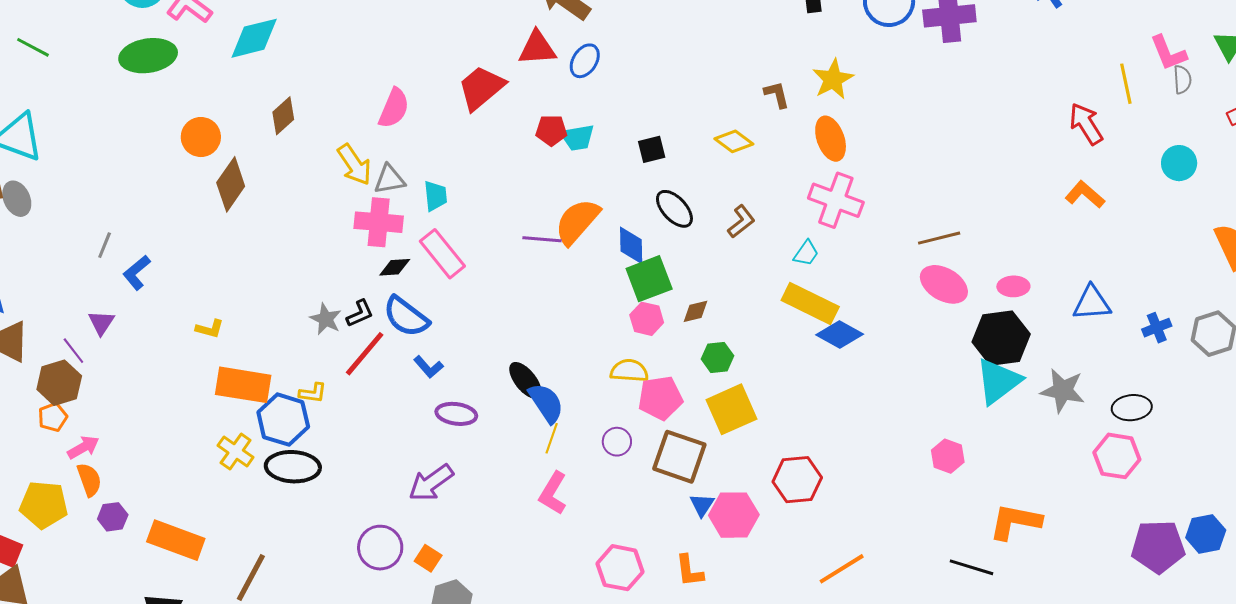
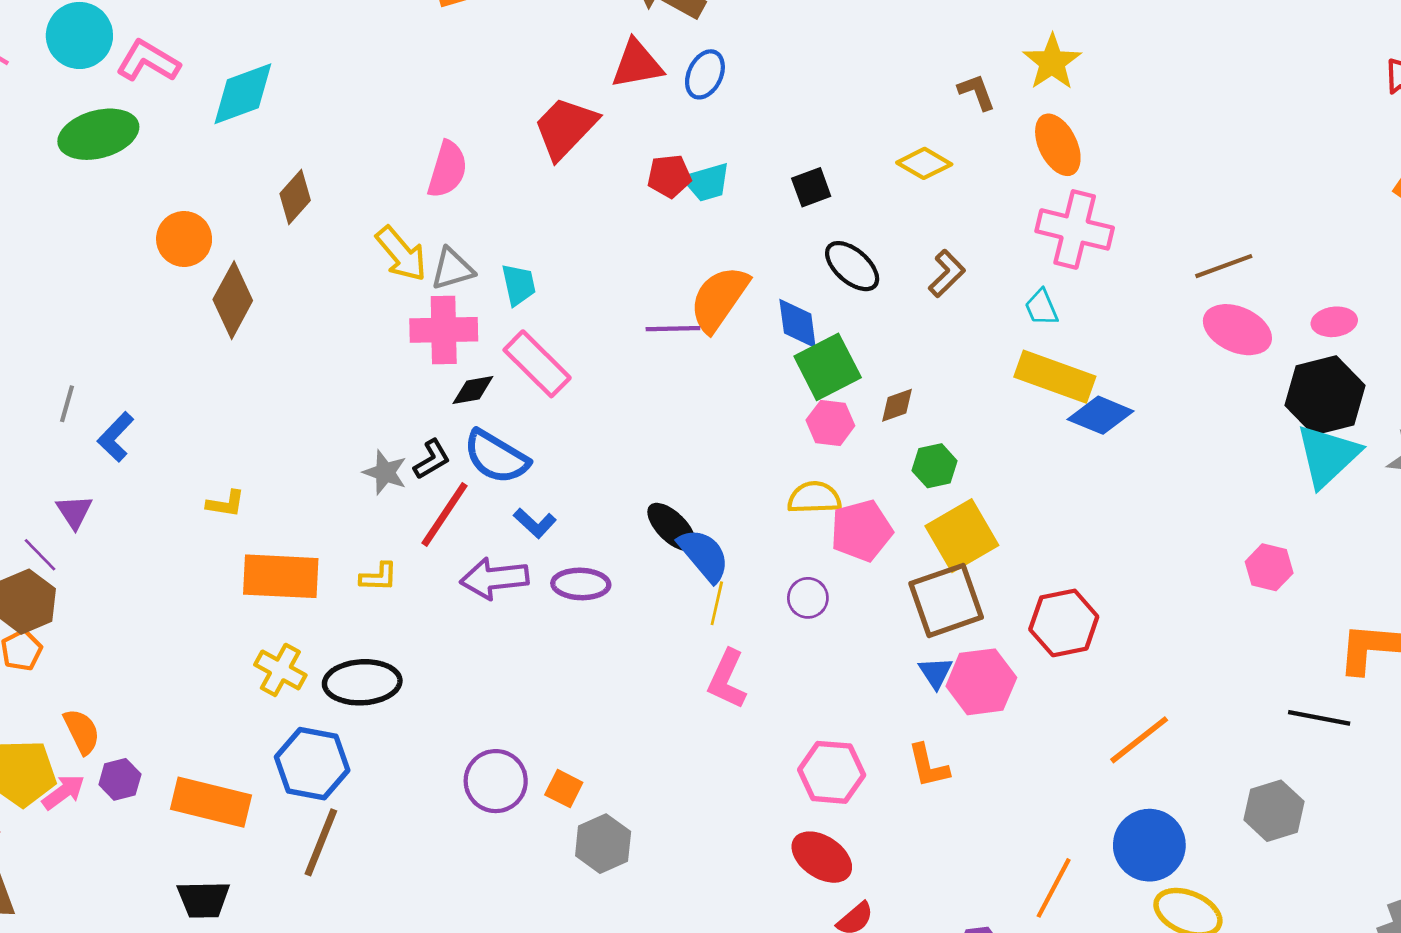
cyan trapezoid: (806, 253) -> (1041, 307), turned 128
blue hexagon: (283, 420) -> (312, 764), moved
pink arrow: (83, 447) -> (63, 792), moved
brown square: (679, 457) -> (946, 600), moved, turned -32
purple arrow: (431, 483) -> (494, 578), moved, turned 36

